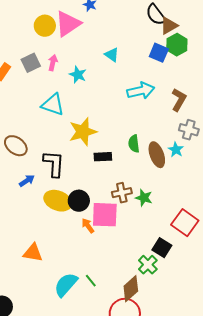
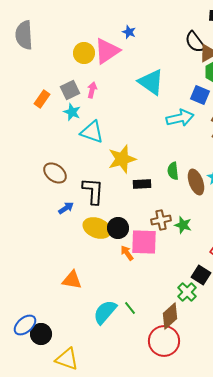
blue square: (159, 53) -> (200, 95), moved
cyan triangle: (112, 55) -> (151, 82), size x1.8
cyan star: (78, 75) -> (72, 112), moved

